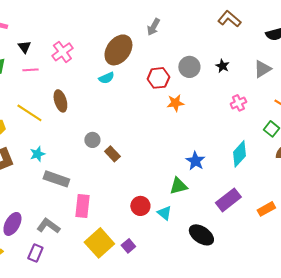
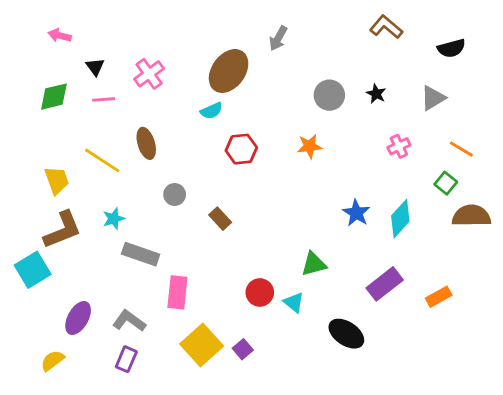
red hexagon: (158, 78) -> (241, 149), moved
gray circle: (92, 140) -> (175, 194), moved
blue star: (195, 161) -> (356, 213), moved
purple rectangle: (35, 253) -> (126, 359), moved

